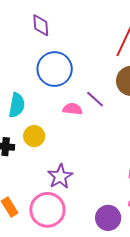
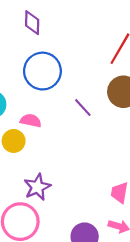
pink semicircle: (73, 109) -> (31, 121), moved

